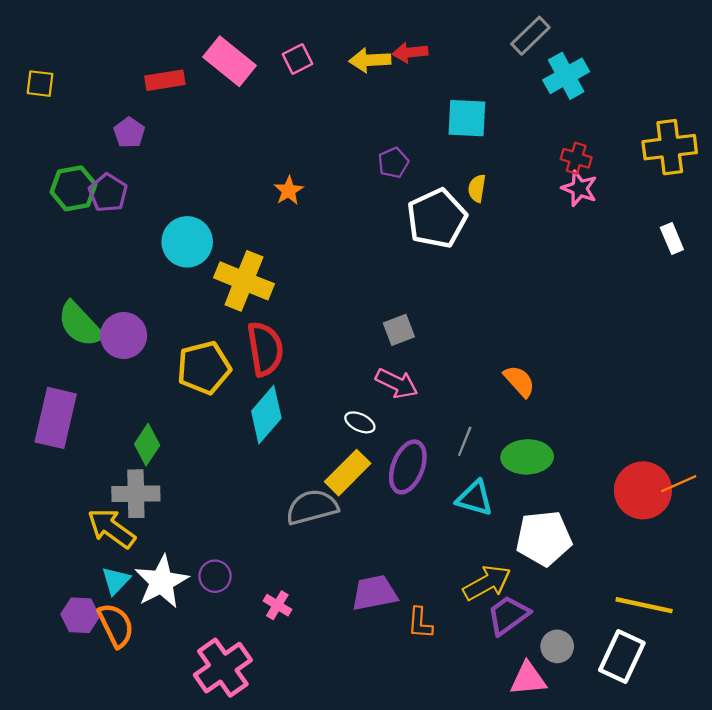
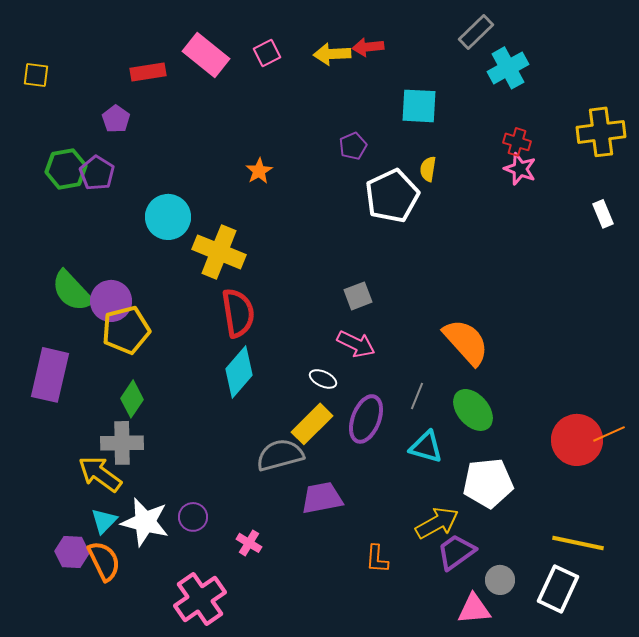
yellow pentagon: (204, 368) -> (126, 330), moved
orange semicircle: (519, 381) -> (466, 342), size x1.6
green ellipse: (527, 457) -> (473, 410), turned 51
white star: (162, 582) -> (145, 522), turned -30
purple trapezoid: (374, 593) -> (322, 498), moved

